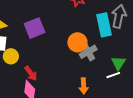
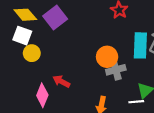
purple square: (35, 28) -> (55, 18), moved, turned -30
red arrow: (31, 73) -> (61, 81), moved, turned 140

